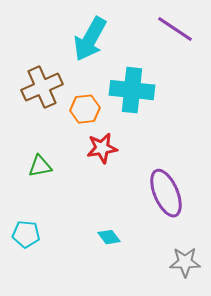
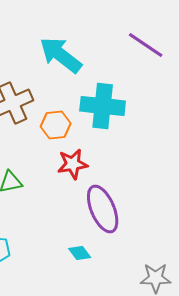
cyan arrow: (90, 39) -> (61, 55), turned 99
purple ellipse: (166, 193) -> (103, 209), moved

